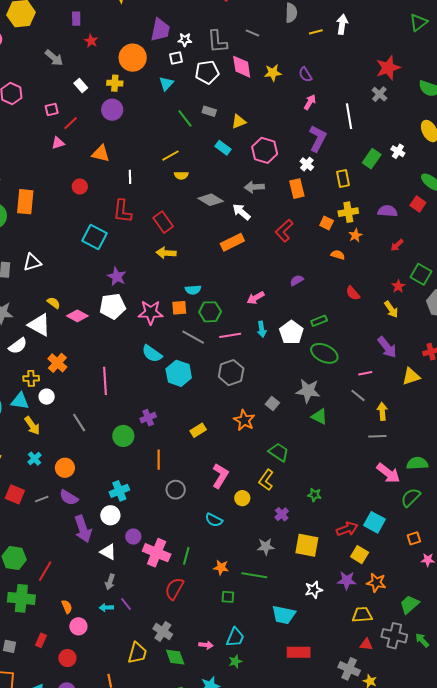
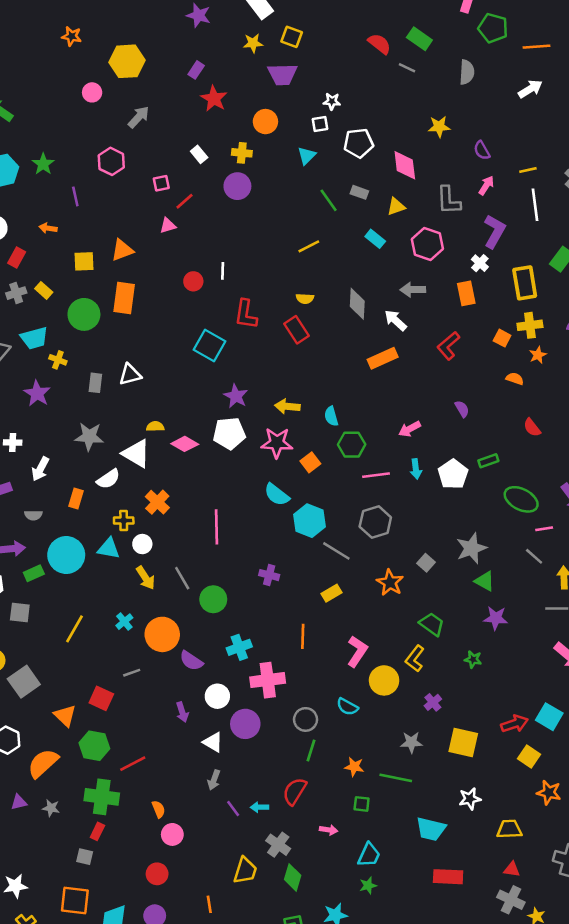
purple rectangle: (76, 19) -> (196, 70), turned 32
white arrow: (342, 24) -> (530, 89), turned 48
purple trapezoid: (160, 30) -> (282, 74), moved, turned 75
yellow line: (316, 32) -> (528, 170), moved
gray line: (252, 33) -> (407, 68), moved
red star: (91, 41) -> (214, 99), size x1.5
gray L-shape: (217, 42) -> (449, 200), moved
gray arrow: (54, 58) -> (139, 117), moved, turned -90
orange circle: (133, 58) -> (265, 122), size x0.7
pink diamond: (242, 67) -> (405, 165), moved
yellow star: (273, 73) -> (439, 127), moved
orange triangle: (101, 154) -> (122, 250), moved, turned -36
yellow semicircle: (181, 175) -> (305, 299), moved
white line: (130, 177) -> (223, 271), moved
yellow rectangle: (343, 179) -> (525, 283), size x1.5
gray diamond: (211, 200) -> (357, 304), turned 60
yellow arrow: (166, 253) -> (287, 406), moved
purple semicircle: (297, 280) -> (462, 409), turned 88
cyan semicircle: (193, 290) -> (331, 416), turned 77
yellow semicircle: (54, 303) -> (155, 426), turned -40
orange square: (179, 308) -> (310, 462), moved, turned -35
gray line: (193, 337) -> (336, 551), moved
green ellipse: (324, 353) -> (521, 499), moved
gray star: (308, 391) -> (471, 548), turned -30
purple cross: (148, 418) -> (269, 575), turned 35
yellow arrow: (32, 426) -> (146, 578), moved
green circle: (123, 436) -> (213, 599), moved
orange line: (159, 460) -> (303, 636), moved
orange circle: (65, 468) -> (162, 634), size x1.4
gray circle: (176, 490) -> (306, 719), moved
cyan cross: (119, 491) -> (239, 647), moved
red square: (15, 494) -> (101, 698), moved
green star: (314, 495) -> (473, 659), moved
purple semicircle: (69, 498) -> (191, 661), moved
yellow circle: (242, 498) -> (384, 680), size x1.5
purple arrow: (83, 529) -> (182, 712), size x0.6
purple circle: (133, 537) -> (245, 724), size x1.5
pink cross: (157, 553) -> (268, 680), moved, turned -32
red line: (45, 571) -> (133, 764), turned 30
purple star: (347, 580) -> (496, 618), moved
cyan arrow: (106, 608) -> (259, 807), moved
yellow trapezoid: (362, 615) -> (509, 829), moved
red rectangle: (41, 640) -> (97, 831), moved
red triangle: (366, 644) -> (512, 869), moved
pink arrow: (206, 645) -> (329, 830), moved
green diamond: (175, 657) -> (293, 877), turned 35

